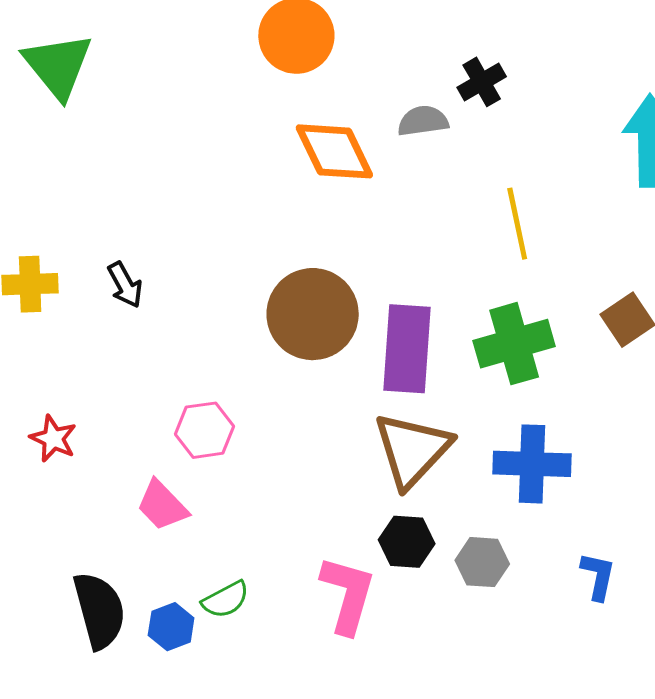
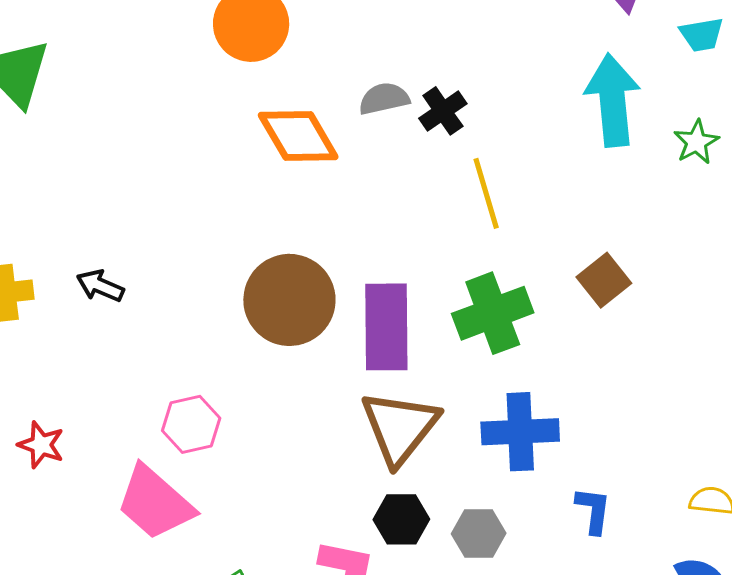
black cross: (482, 82) -> (443, 111), moved
black arrow: (125, 285) -> (100, 286), turned 147
pink trapezoid: (162, 505) -> (155, 503), size x1.5
blue L-shape: (598, 576) -> (593, 510), moved

